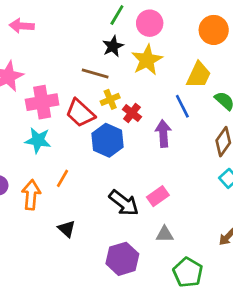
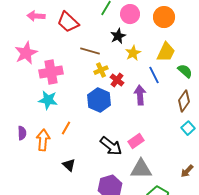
orange circle: (214, 30) -> (164, 17), moved
black star: (113, 46) -> (118, 36), moved
yellow star: (147, 60) -> (133, 53), moved, size x0.7
red trapezoid: (80, 113) -> (68, 22), moved
gray triangle: (165, 234) -> (141, 169), size x1.6

